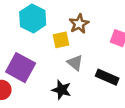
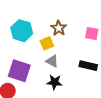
gray triangle: (75, 63) -> (52, 61), moved

